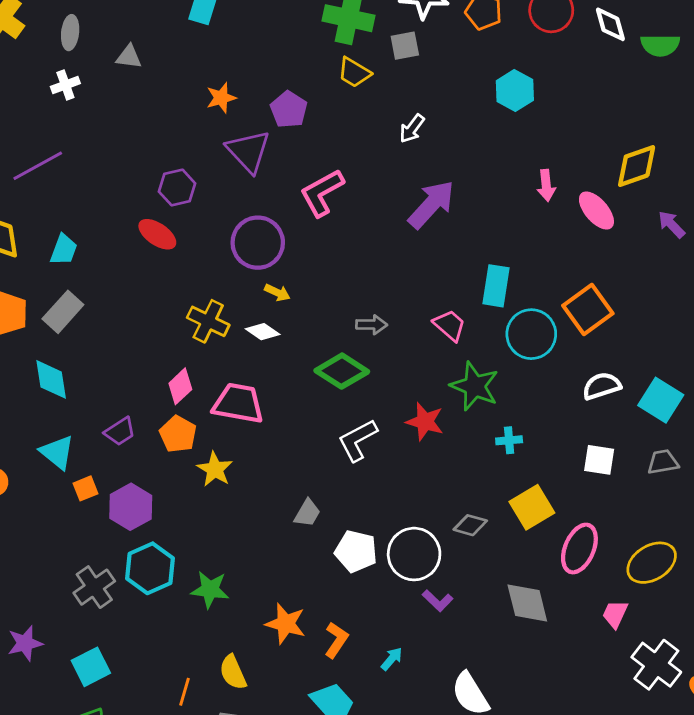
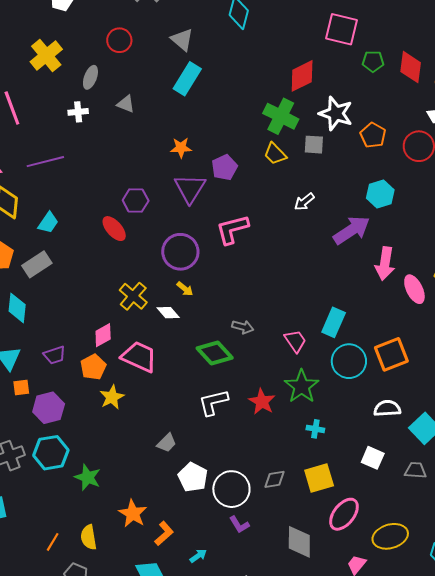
pink arrow: (546, 185) -> (385, 263), size x1.5
purple arrow: (431, 204) -> (352, 230), moved
gray diamond: (470, 525) -> (274, 479), turned -40

